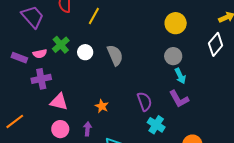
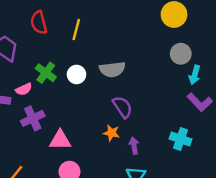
gray semicircle: (115, 55) -> (112, 69), turned 120
cyan arrow: (180, 76) -> (195, 75), turned 56
purple semicircle: (144, 101) -> (122, 107), moved
purple arrow: (87, 129) -> (134, 146), moved

